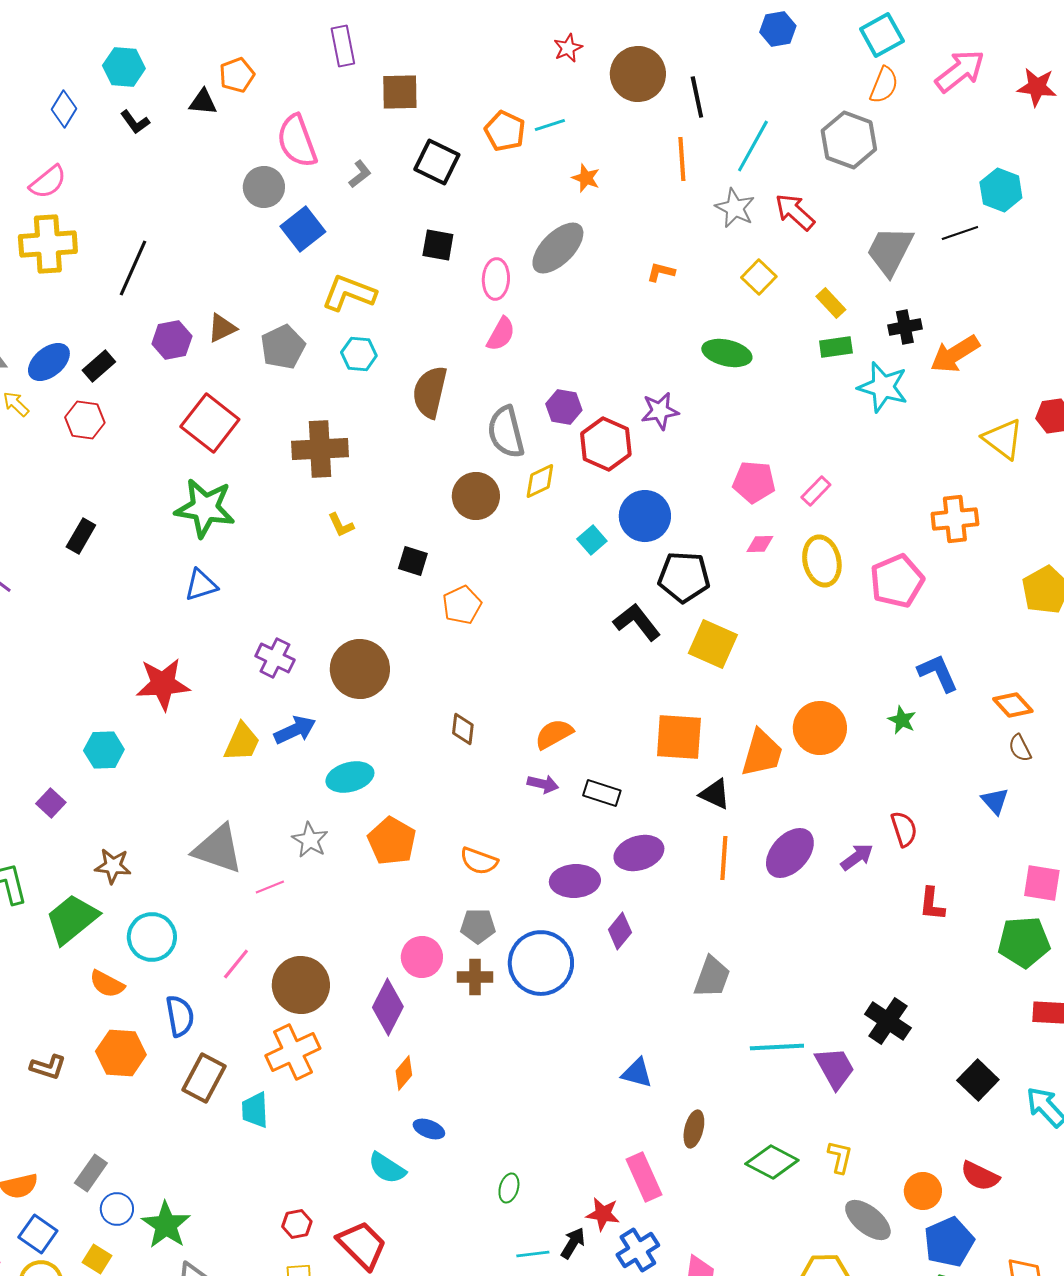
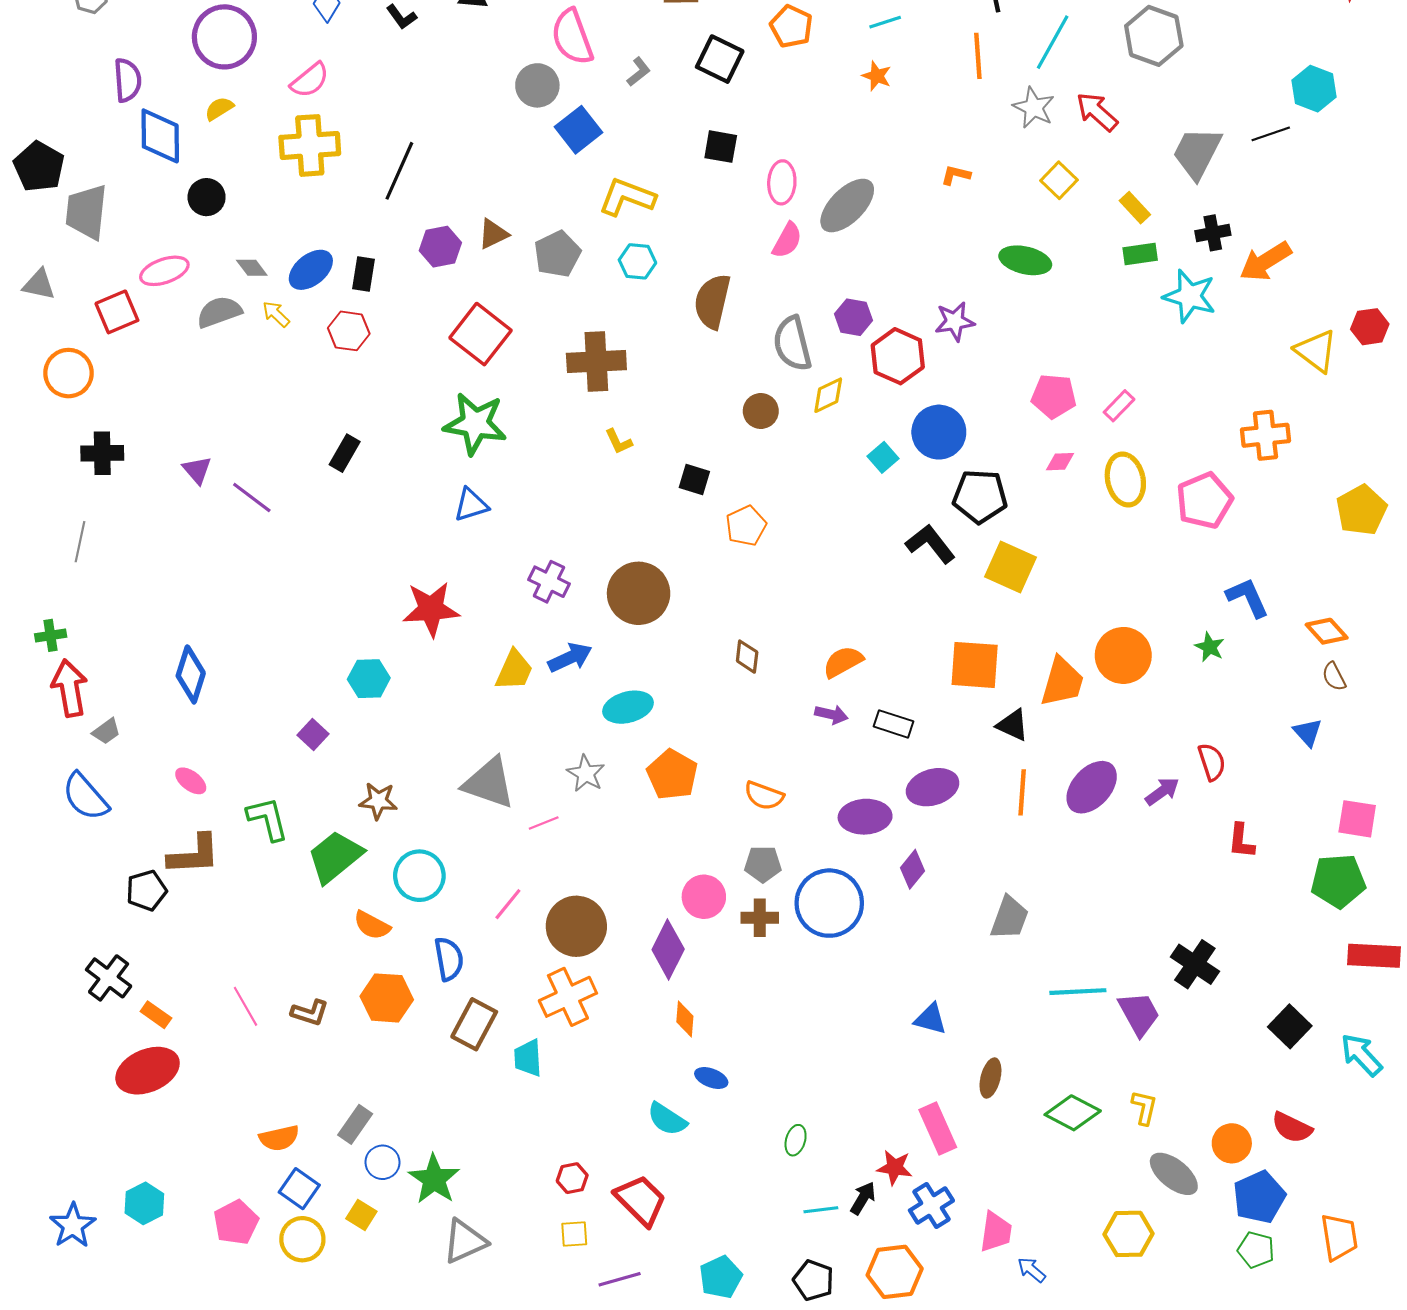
cyan line: (550, 125) -> (885, 22), moved
gray ellipse: (558, 248) -> (847, 206), moved
black rectangle: (99, 366) -> (364, 274), turned -40
brown circle: (476, 496) -> (761, 411), size x0.7
orange diamond: (404, 1073) -> (685, 1019), turned -36

